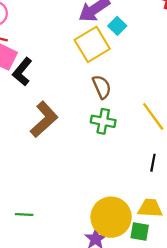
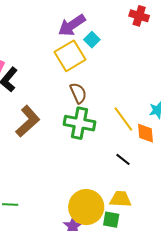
green cross: (103, 121) -> (79, 123), size x1.4
black line: (153, 163) -> (123, 159), turned -63

